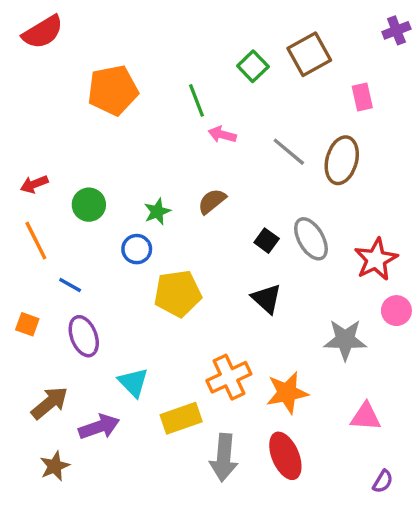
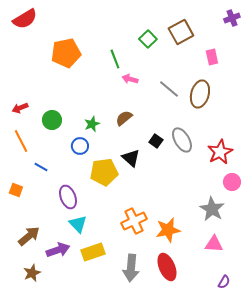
black triangle: (267, 299) -> (131, 158), moved
purple ellipse: (84, 336) -> (68, 197), moved
gray star: (345, 340) -> (212, 209), moved, turned 30
yellow rectangle: (181, 418) -> (93, 252), moved

